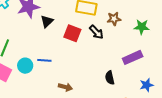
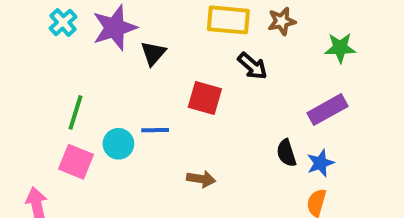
brown star: (114, 19) -> (282, 21), moved
red square: (72, 33) -> (205, 98), moved
blue star: (147, 85) -> (320, 163), moved

